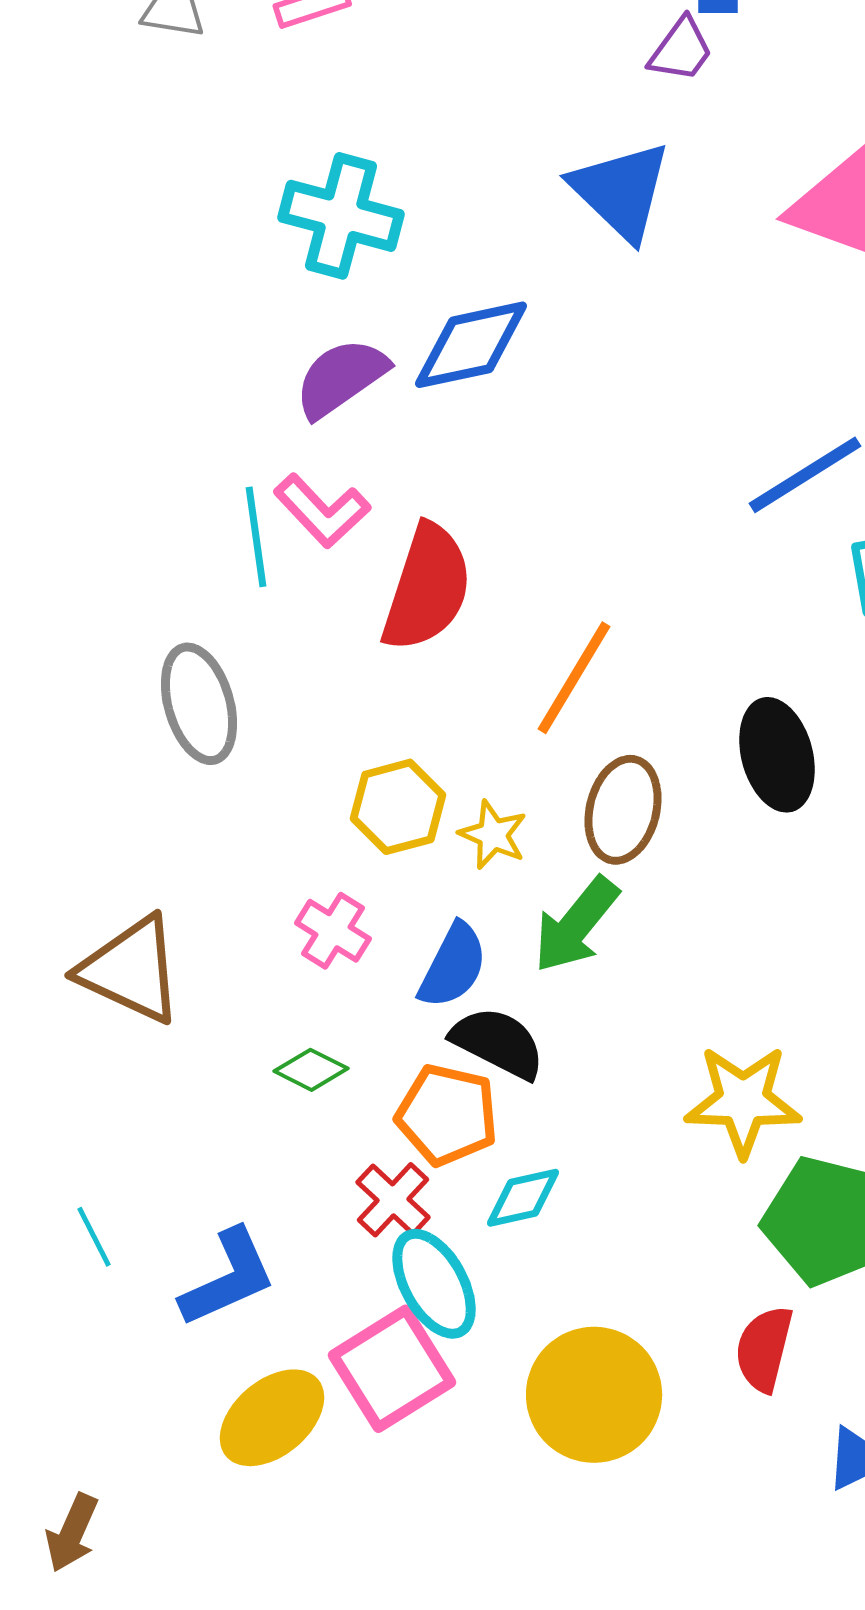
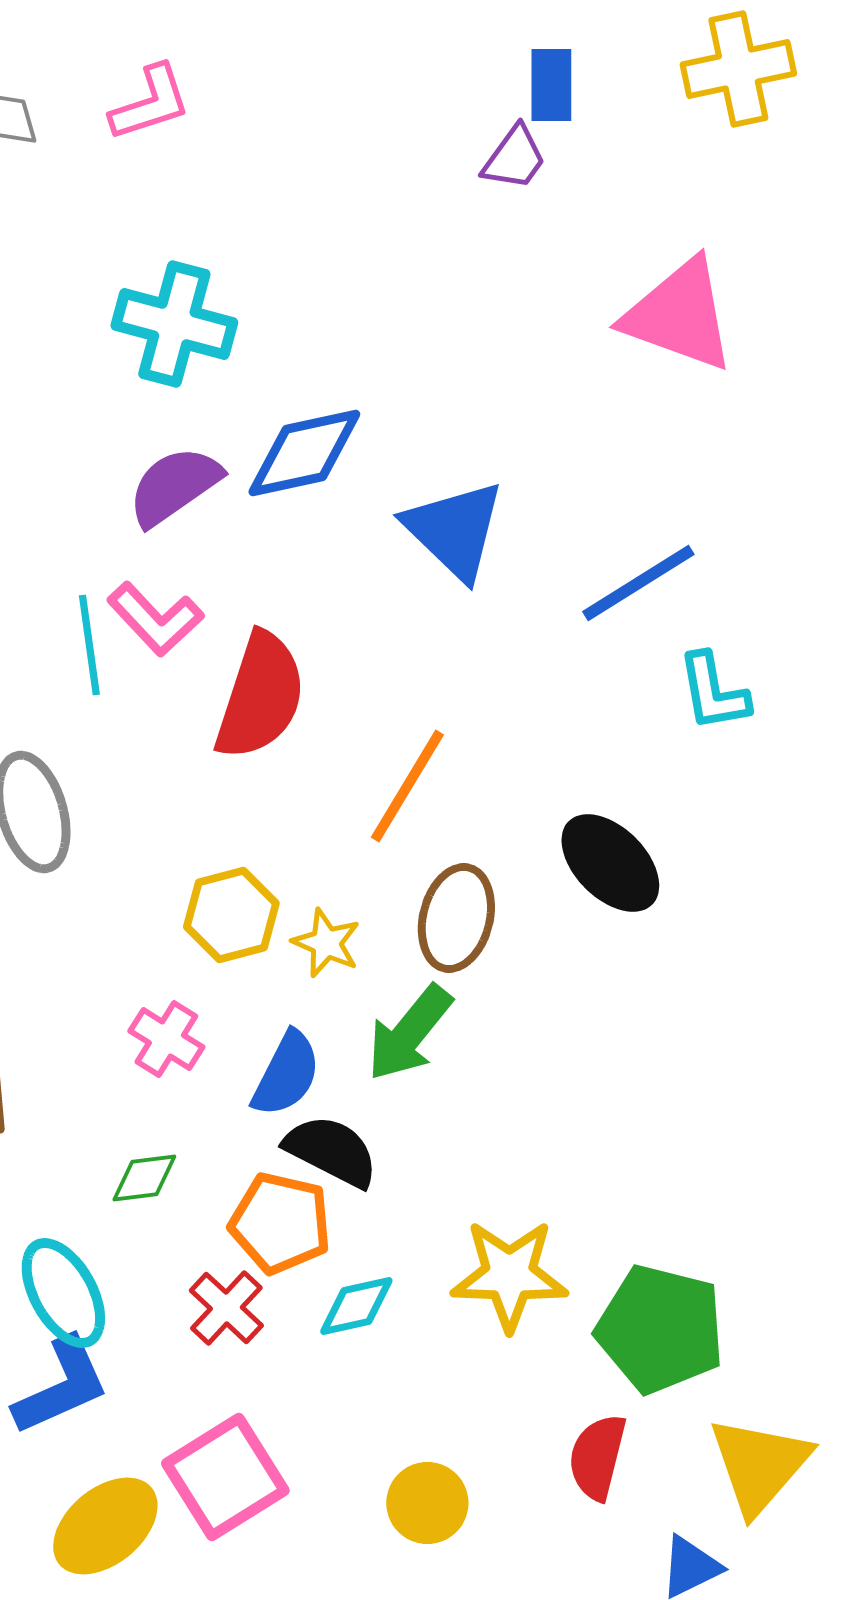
blue triangle: (621, 191) -> (454, 530), moved
black ellipse: (777, 755) -> (610, 863), turned -30
green diamond: (311, 1070) -> (144, 1178), turned -34
yellow star: (743, 1101) -> (509, 1275), moved
cyan ellipse: (434, 1284) -> (63, 1293), moved
yellow circle: (594, 1395) -> (427, 1503), size x0.6

